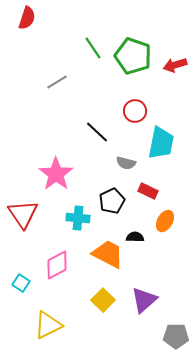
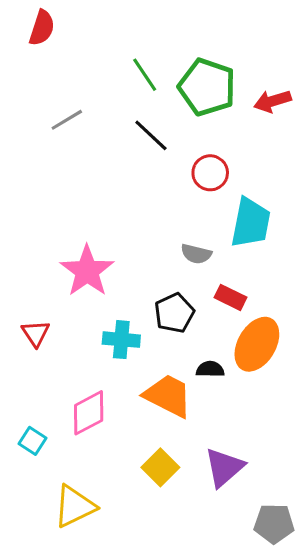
gray line: (57, 82) -> (67, 120), moved
black line: (97, 132) -> (151, 135), moved
red triangle: (23, 214) -> (36, 333), size x0.6
orange ellipse: (165, 221) -> (257, 344), size x1.6

